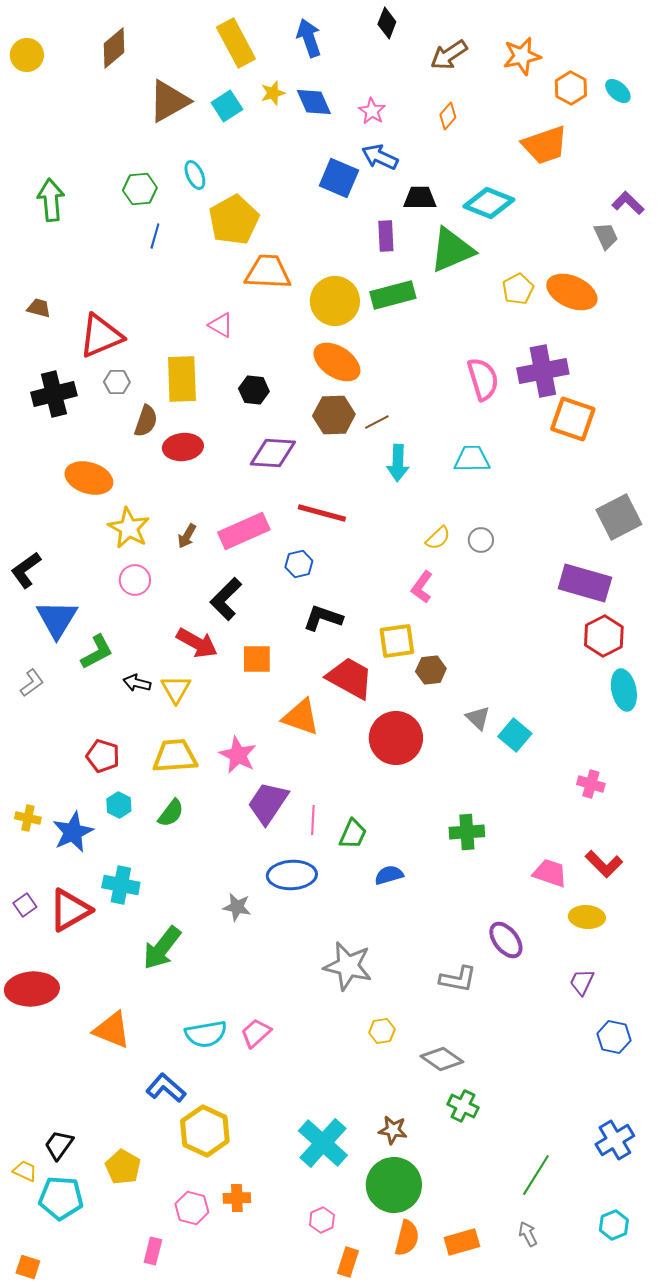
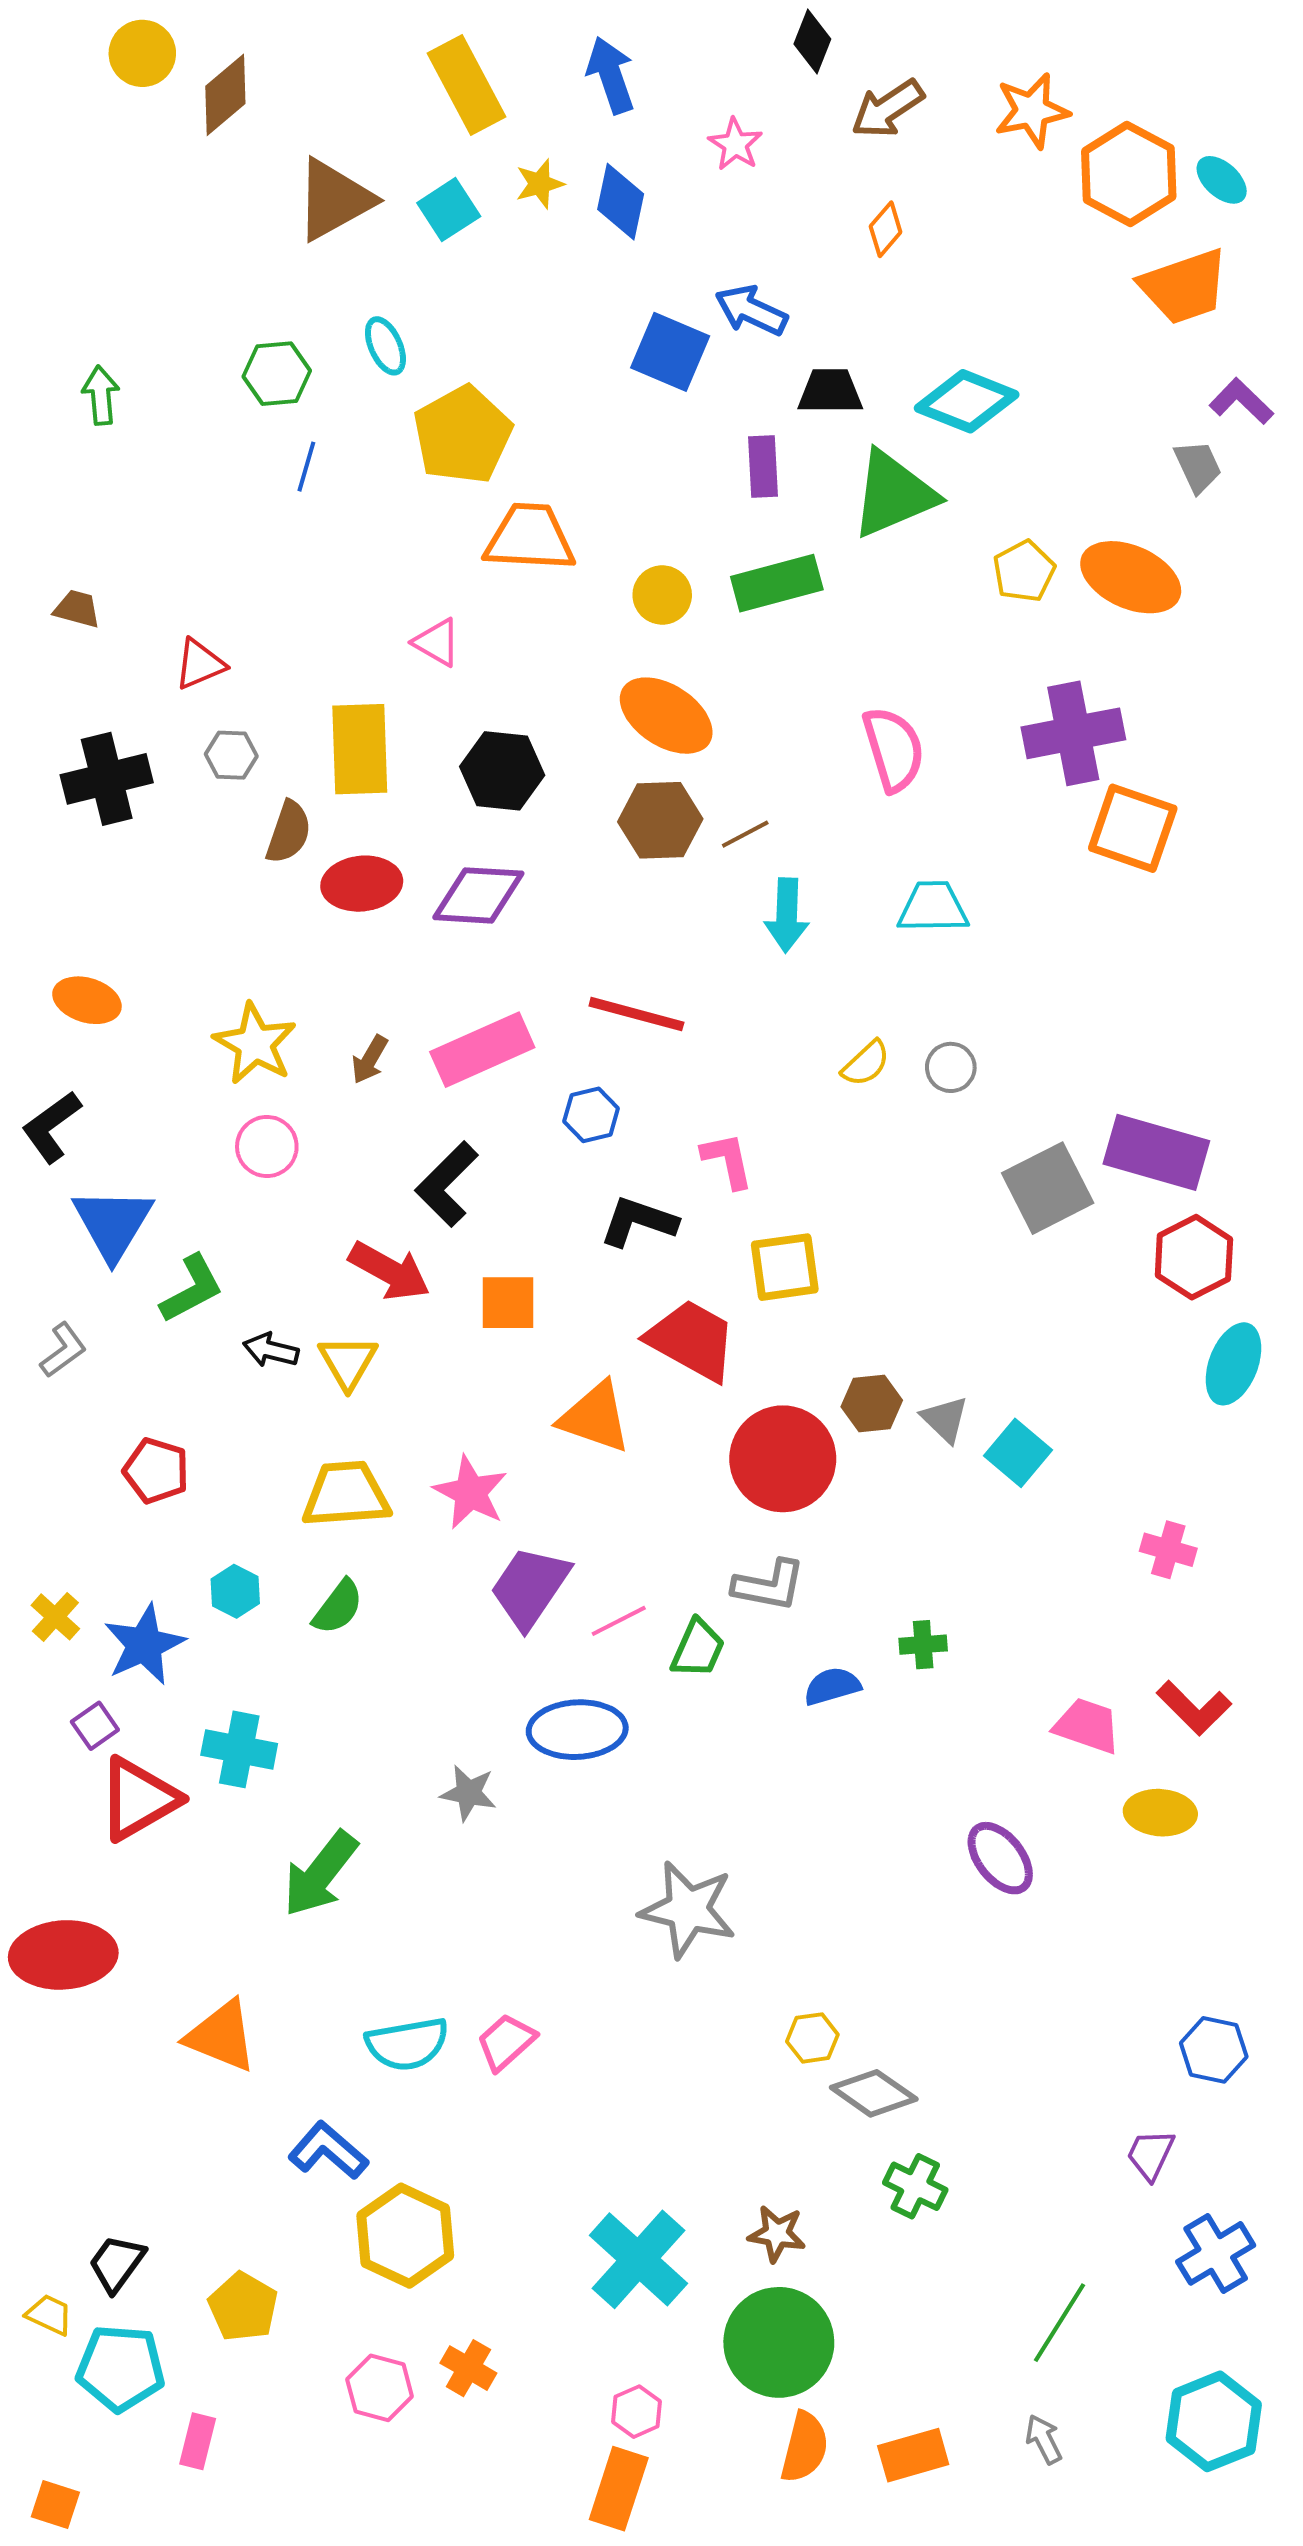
black diamond: (387, 23) -> (812, 42), moved
yellow circle: (27, 55) -> (142, 53), moved
orange hexagon: (571, 88) -> (1129, 174), size x1.5
blue diamond: (314, 102) -> (621, 202), turned 36
pink star: (372, 111) -> (735, 144), moved
orange trapezoid: (545, 145) -> (1184, 287), moved
green arrow: (51, 200) -> (101, 395), size x0.7
yellow circle: (335, 301) -> (662, 595), size x0.6
red triangle: (101, 336) -> (200, 664), size x0.6
pink semicircle: (483, 379) -> (893, 749), moved
black hexagon: (254, 390) -> (502, 771), size x1.4
purple diamond: (273, 453) -> (478, 895), moved
orange ellipse: (89, 478) -> (87, 1000), moved, size x0.7
gray square: (619, 517) -> (1048, 1188), moved
pink L-shape: (422, 587) -> (727, 1160), moved, turned 132
brown hexagon: (431, 670) -> (872, 1403), moved
cyan ellipse: (624, 690) -> (1233, 1364), turned 33
red pentagon: (103, 756) -> (156, 1471), moved
yellow cross: (28, 818) -> (55, 1617), turned 30
pink line: (313, 820) -> (619, 1621), turned 60
green cross: (467, 832) -> (923, 1645), size x0.7
blue semicircle: (389, 875) -> (832, 1686), moved
purple square: (25, 905) -> (95, 1726), moved
gray L-shape: (458, 979) -> (769, 1585), moved
purple trapezoid: (582, 982) -> (1150, 2155), moved
yellow hexagon: (382, 1031) -> (812, 2038), moved
orange cross: (237, 1198) -> (468, 2368), turned 32
cyan hexagon: (614, 1225) -> (1214, 2421), size x1.6
pink rectangle: (153, 1251) -> (198, 2441), moved
orange rectangle: (348, 1262) -> (619, 2489), moved, size x1.4

